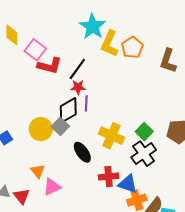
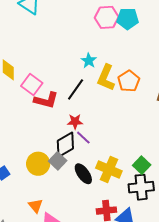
cyan star: (92, 27) -> (89, 61), size x0.6
black line: (77, 69) -> (76, 89), moved
purple line: (86, 103) -> (83, 138), turned -49
black ellipse: (82, 152) -> (83, 174), moved
black cross: (144, 154) -> (141, 187), turned 30

